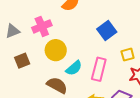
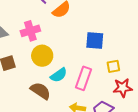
blue square: (107, 31) -> (95, 41), turned 36

